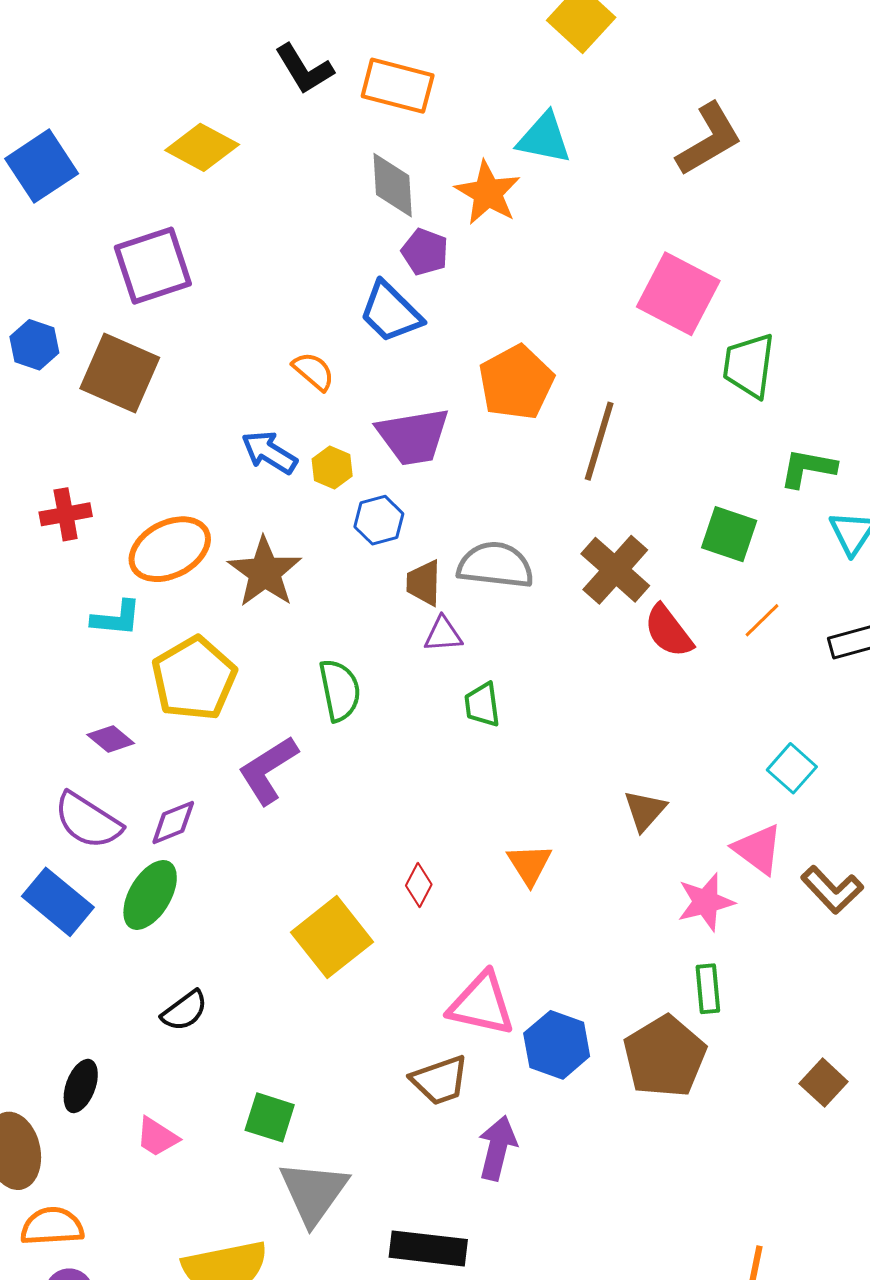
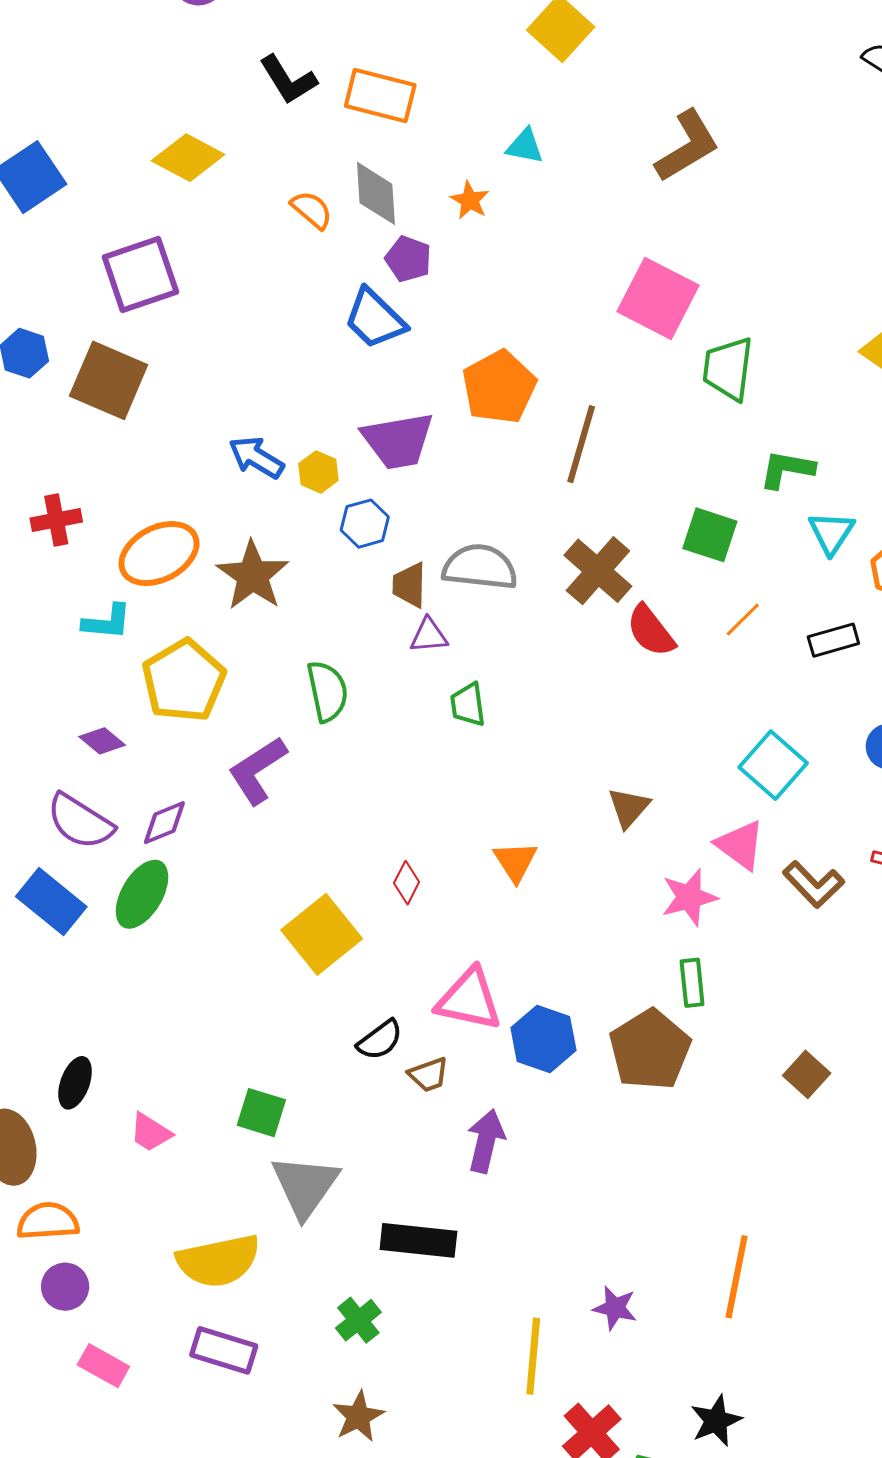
cyan triangle: (544, 138) -> (525, 146), size x0.7
orange star: (488, 193) -> (470, 200), size x0.6
orange semicircle: (313, 371) -> (312, 210), moved
cyan square: (792, 768) -> (773, 765), size x1.4
black semicircle: (185, 1011) -> (380, 1040), moved
brown trapezoid: (440, 1080) -> (429, 1075), size x0.7

